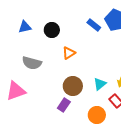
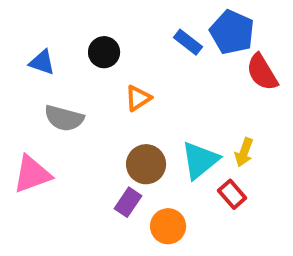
blue triangle: (25, 27) -> (42, 62), moved, turned 32
cyan triangle: (100, 84) -> (200, 160), size x1.5
orange circle: (97, 115) -> (168, 226), moved

